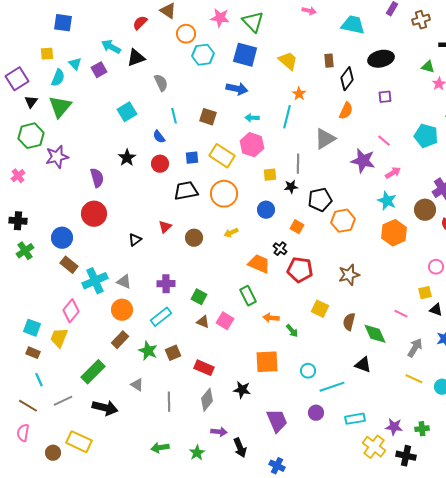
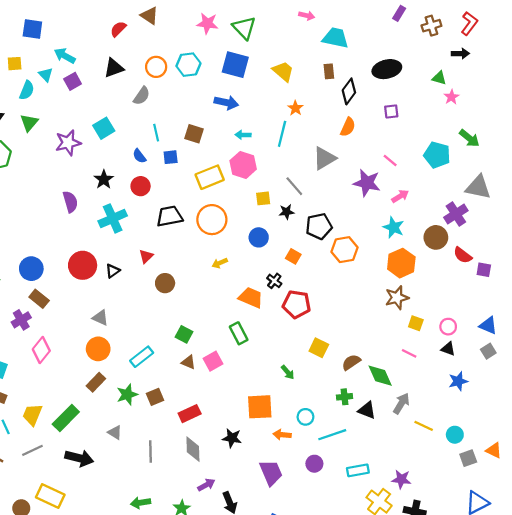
cyan trapezoid: (353, 25) -> (336, 38), moved
orange circle: (186, 34) -> (156, 67), moved
cyan arrow: (111, 47) -> (65, 56), moved
gray semicircle: (161, 83) -> (142, 96), turned 60
green triangle: (60, 107) -> (29, 123), size x0.7
yellow rectangle: (222, 156) -> (210, 177), turned -55
purple star: (57, 157) -> (68, 143), moved
blue square: (192, 158) -> (171, 157), moved
gray line: (298, 164) -> (294, 186), turned -42
red circle: (94, 214) -> (83, 265), moved
brown circle: (194, 238) -> (165, 283), moved
pink circle: (436, 267) -> (448, 327), moved
brown star: (349, 275) -> (397, 298), moved
cyan cross: (95, 281) -> (113, 218), moved
purple cross: (166, 284) -> (21, 320), moved, turned -30
yellow square: (425, 293) -> (416, 323), moved, turned 32
orange arrow: (271, 318) -> (282, 435), moved
pink square: (225, 321) -> (213, 361), turned 30
brown semicircle: (349, 322) -> (351, 362), turned 42
yellow trapezoid: (59, 338) -> (32, 415), moved
gray arrow: (415, 348) -> (401, 403), moved
green star: (148, 351) -> (127, 395), turned 30
red rectangle: (204, 368) -> (190, 414), turned -48
gray diamond: (207, 400) -> (193, 449), turned -40
green cross: (422, 429) -> (344, 397), moved
purple arrow: (219, 432) -> (206, 485), turned -35

